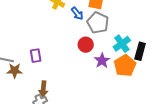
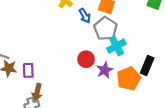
cyan cross: (122, 44) -> (116, 46), moved
red circle: (86, 45) -> (86, 59), moved
purple rectangle: (36, 56) -> (28, 70), moved

